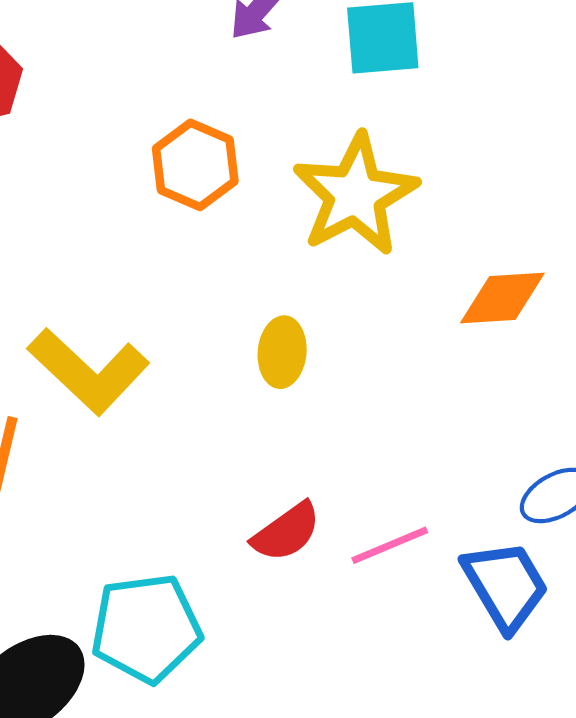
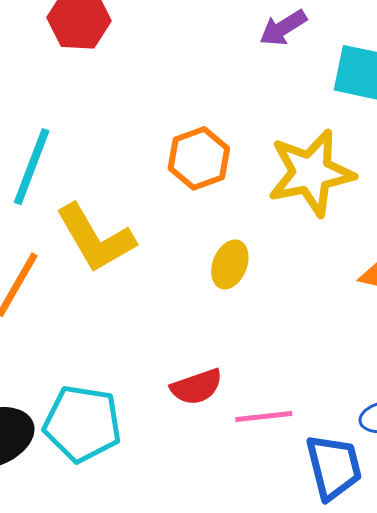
orange hexagon: (195, 165) -> (199, 158), moved

